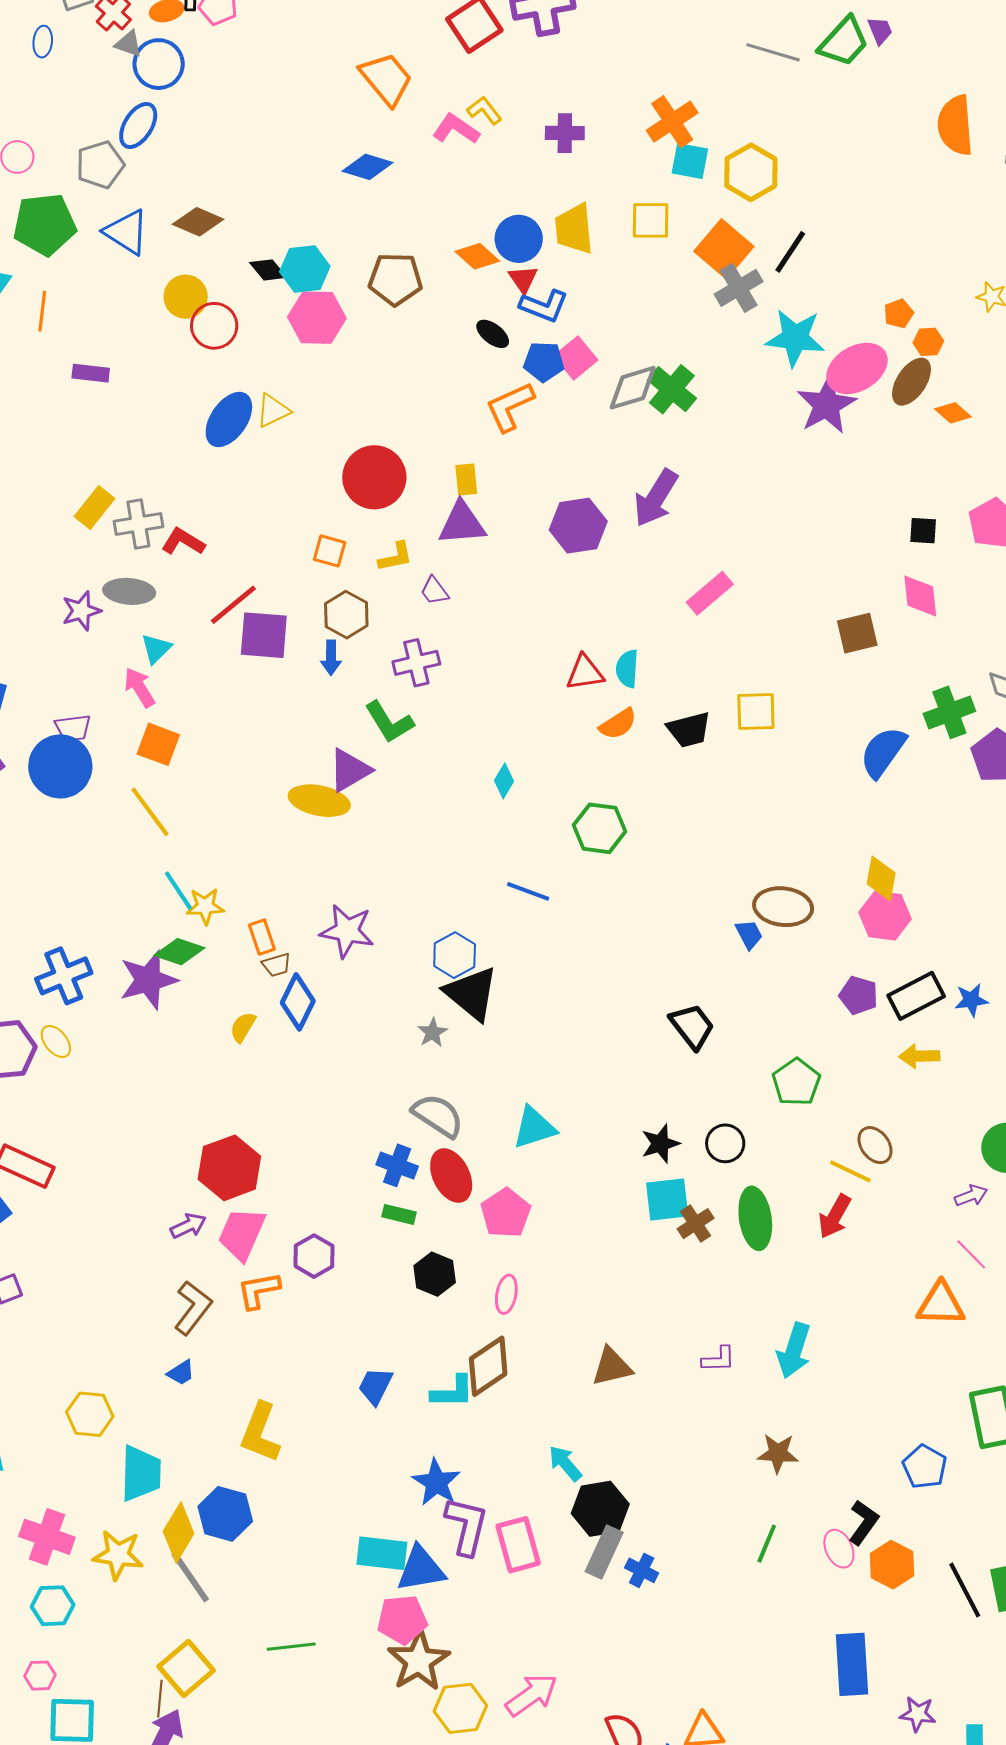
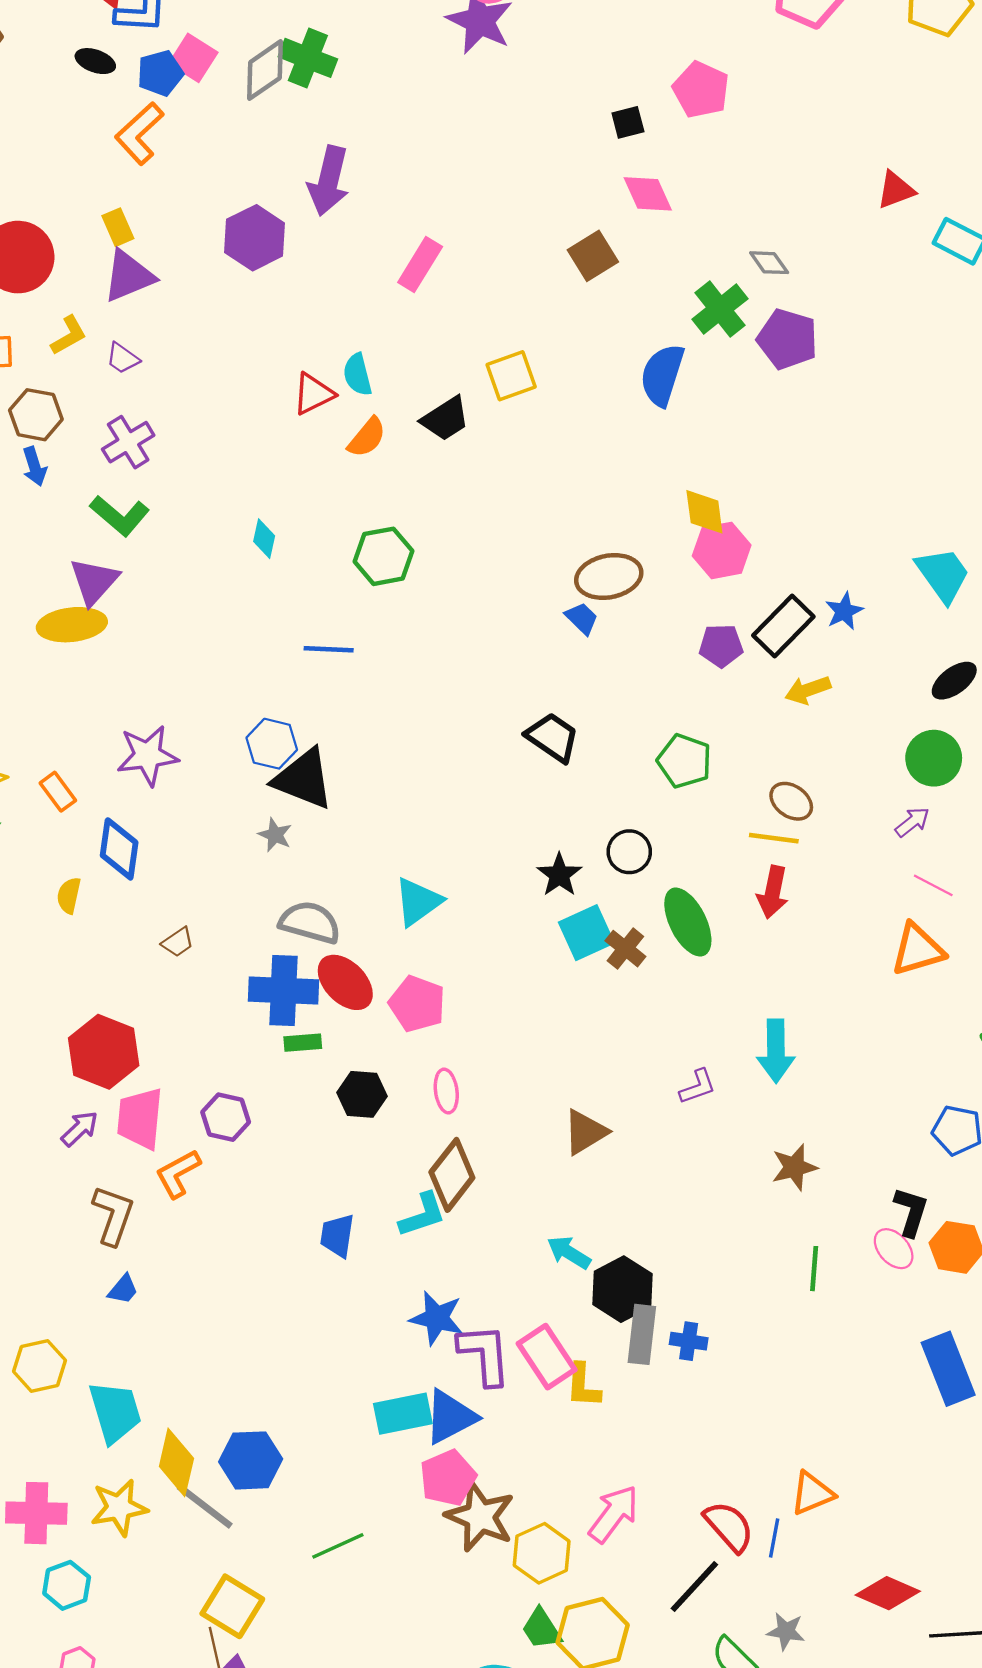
brown trapezoid: (277, 965) -> (178, 942), moved
blue cross: (397, 1165) -> (283, 990), size x1.5
yellow L-shape: (260, 1433) -> (583, 1386), moved, size x0.7
blue hexagon: (225, 1514) -> (251, 1460), moved

